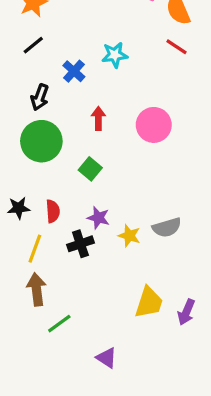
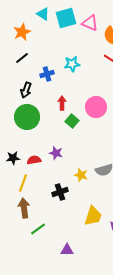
blue cross: (74, 71) -> (47, 74), turned 32
green square: (90, 169) -> (72, 121), moved
red semicircle: (53, 211) -> (34, 160), turned -96
purple star: (98, 218) -> (56, 153), moved
black cross: (80, 244) -> (60, 192), moved
purple triangle: (107, 358) -> (67, 250), turned -32

